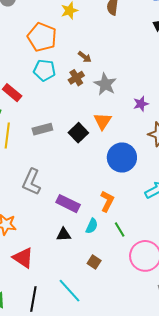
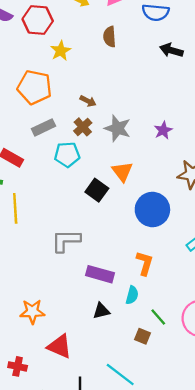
cyan pentagon: (44, 70) -> (67, 155), moved
purple star: (141, 104) -> (163, 130), moved
gray rectangle: (42, 129) -> (44, 127), moved
gray L-shape: (31, 182) -> (66, 241), moved, turned 76
green line: (120, 229) -> (158, 317), moved

